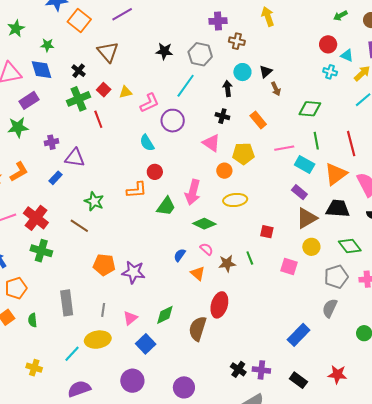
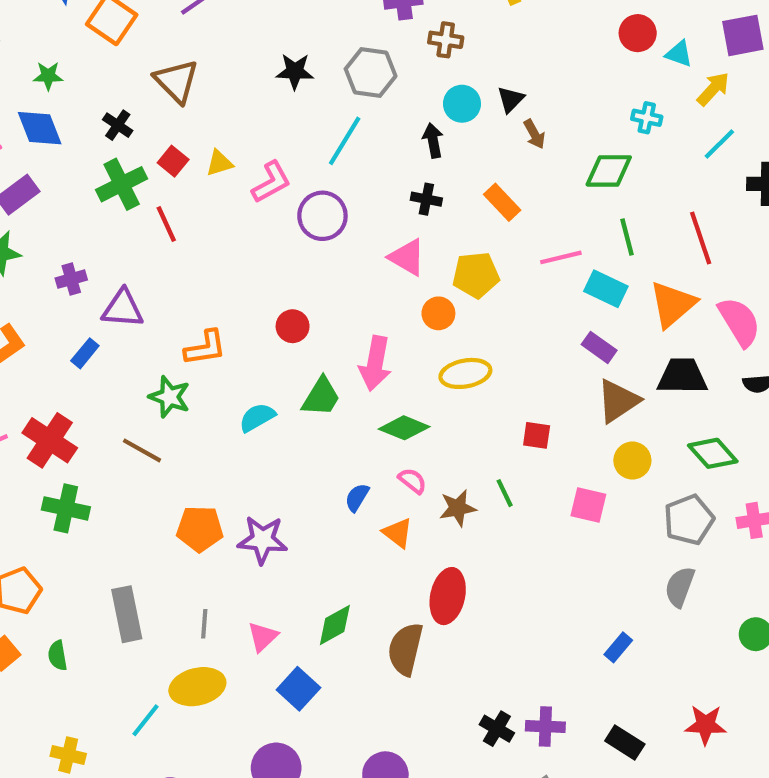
cyan cross: (330, 72) -> (647, 118), moved
cyan semicircle: (147, 143) -> (257, 417), moved, turned 96
orange L-shape: (137, 190) -> (205, 348), moved
blue rectangle: (299, 335) -> (618, 647), size x0.6

